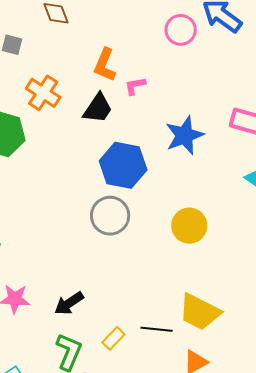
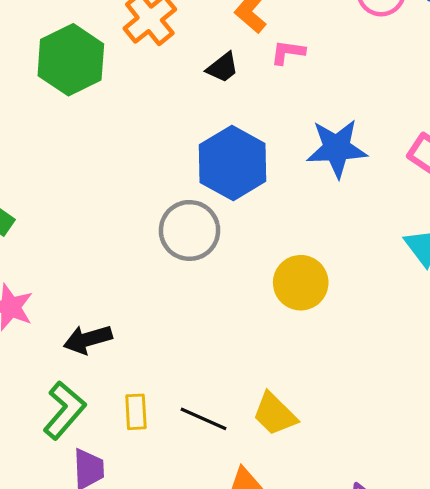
black trapezoid: (98, 108) -> (223, 67), size x0.7
yellow trapezoid: (200, 312) -> (275, 414), size x0.7
yellow rectangle: (113, 338) -> (136, 412), turned -65

